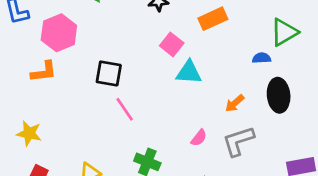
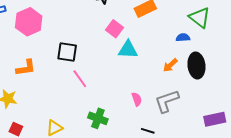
green triangle: (284, 32) -> (200, 17), turned -50
orange L-shape: (44, 72) -> (26, 68), moved
orange arrow: (235, 103) -> (170, 65), moved
pink semicircle: (199, 138) -> (137, 99), turned -56

